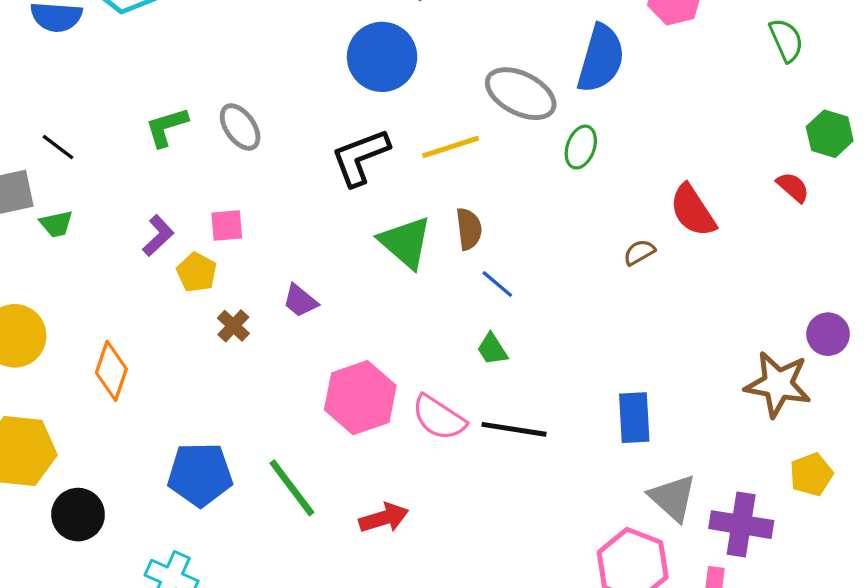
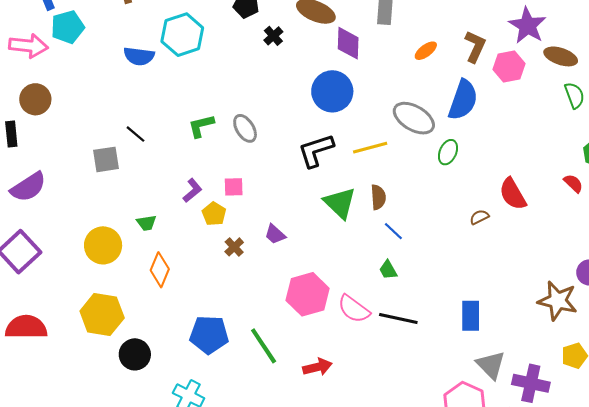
green trapezoid: (56, 224) -> (146, 223), moved

